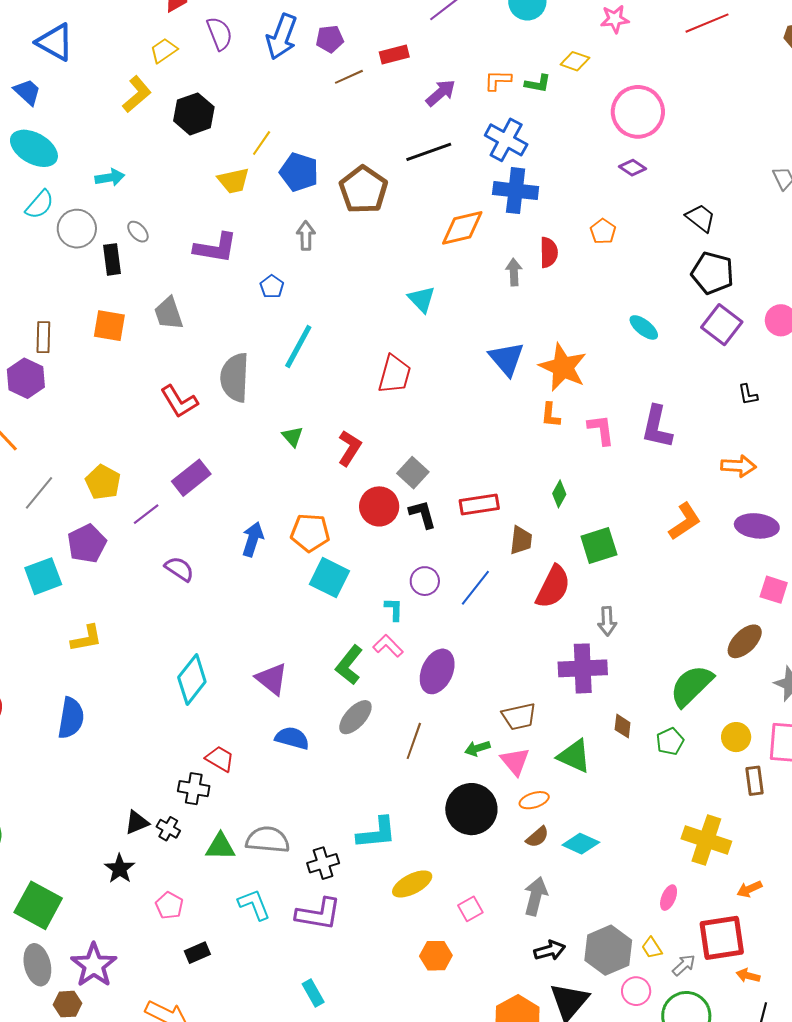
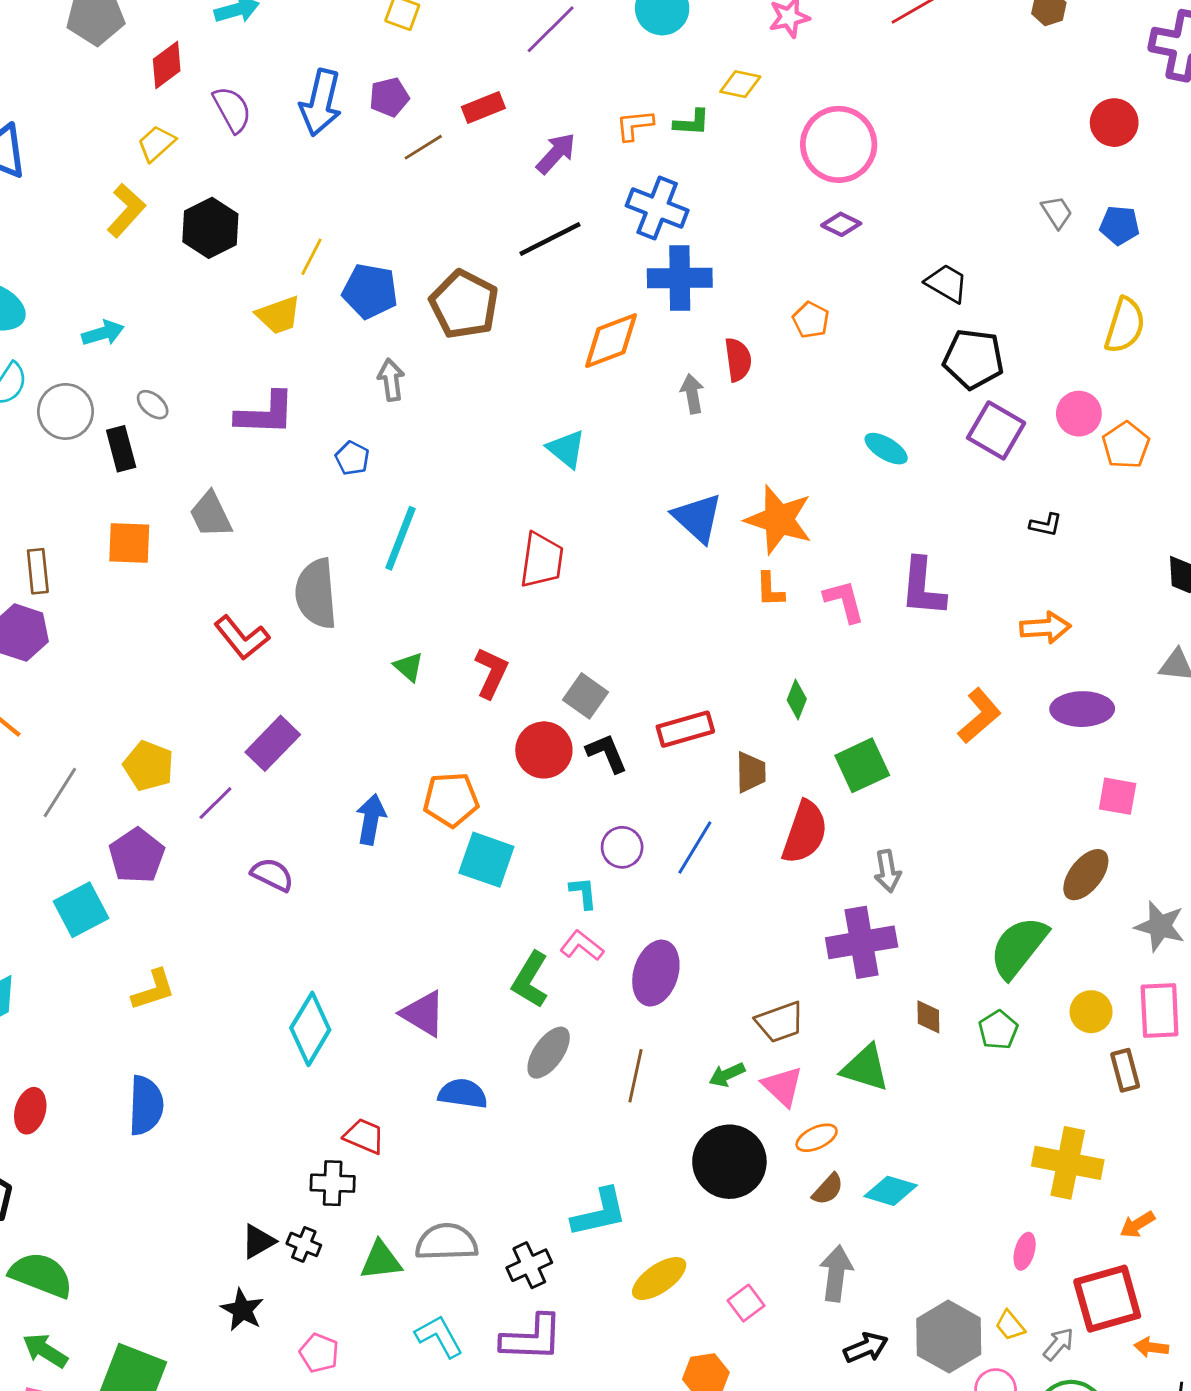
black L-shape: (748, 395) -> (1046, 525), turned -60

